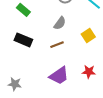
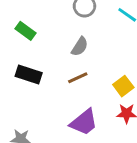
yellow square: (88, 36) -> (123, 86), moved

